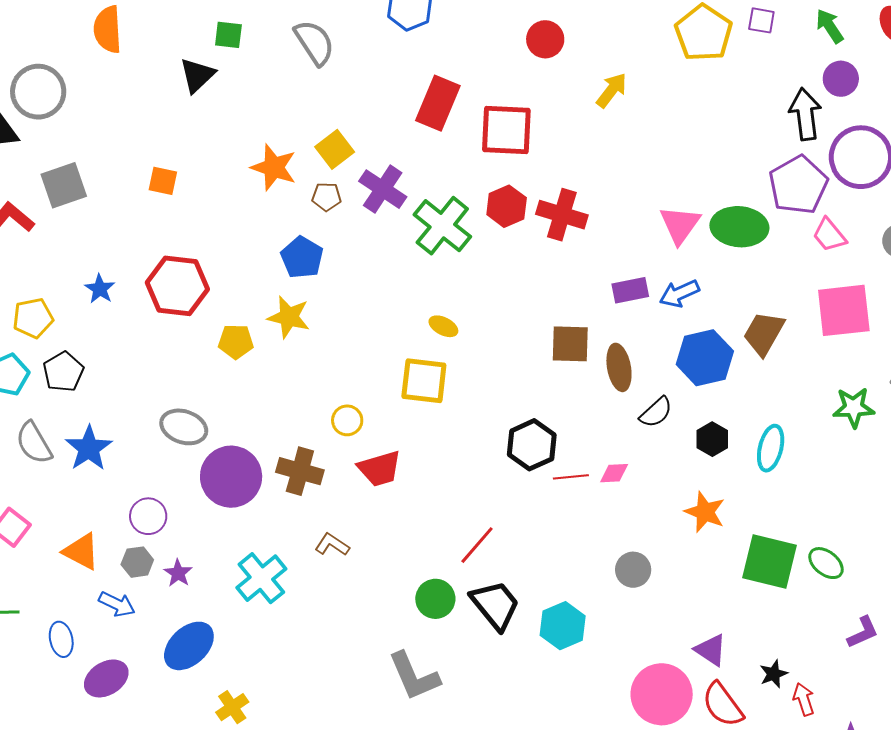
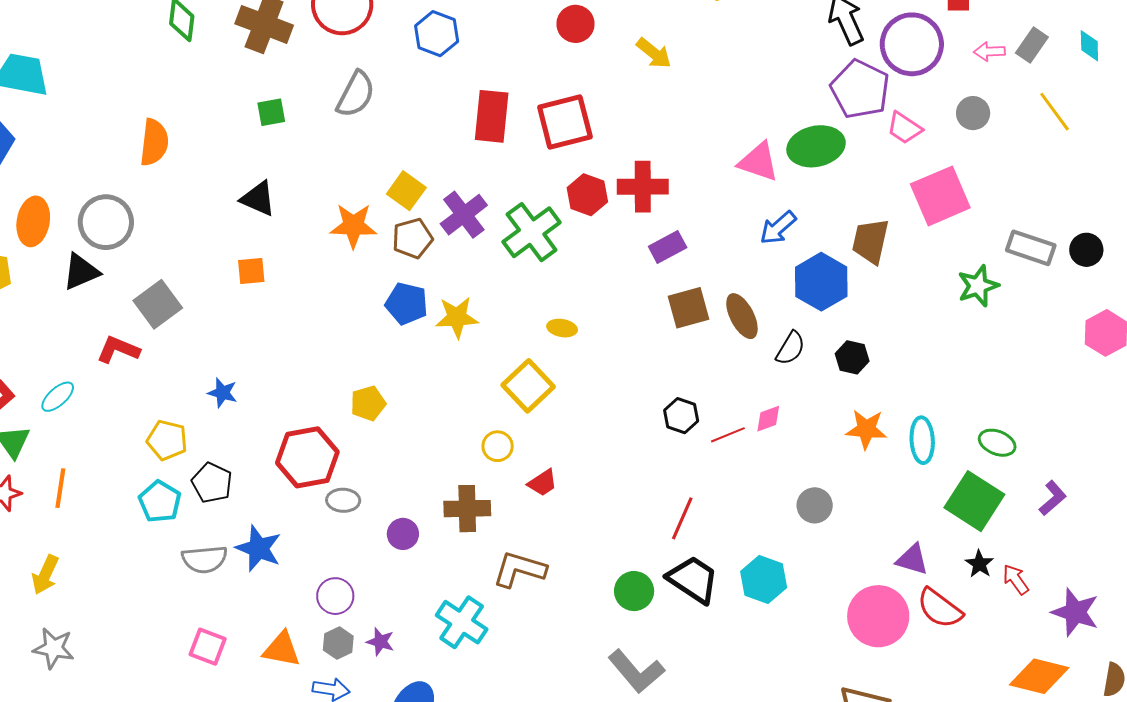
orange semicircle: (108, 29) -> (154, 142), turned -153
gray semicircle: (314, 42) -> (356, 94), turned 78
black triangle: (197, 75) -> (258, 199), moved, turned -36
yellow arrow: (612, 90) -> (654, 53), turned 108
purple cross: (383, 189) -> (464, 215), turned 36
brown pentagon: (327, 197) -> (412, 238), size x1.4
pink triangle: (680, 225) -> (759, 162), turned -30
green cross: (442, 226) -> (532, 232), turned 32
red hexagon: (177, 286) -> (307, 457), moved
purple rectangle: (630, 290) -> (668, 247), moved
yellow star: (289, 317) -> (457, 317), moved
yellow pentagon: (33, 318) -> (167, 440), turned -30
yellow square: (424, 381) -> (528, 386), moved, turned -33
gray ellipse: (184, 427) -> (343, 500), size x0.7
gray semicircle: (34, 443) -> (205, 559), turned -48
black hexagon: (532, 445) -> (681, 416), size x0.7
cyan ellipse: (771, 448) -> (922, 440), moved
red trapezoid: (380, 469) -> (543, 483), size x0.7
purple circle: (231, 477) -> (403, 534), size x0.5
brown L-shape: (332, 545) -> (519, 569), size x1.6
red line: (477, 545) -> (682, 518), moved
green square: (769, 562) -> (974, 501), moved, turned 36

